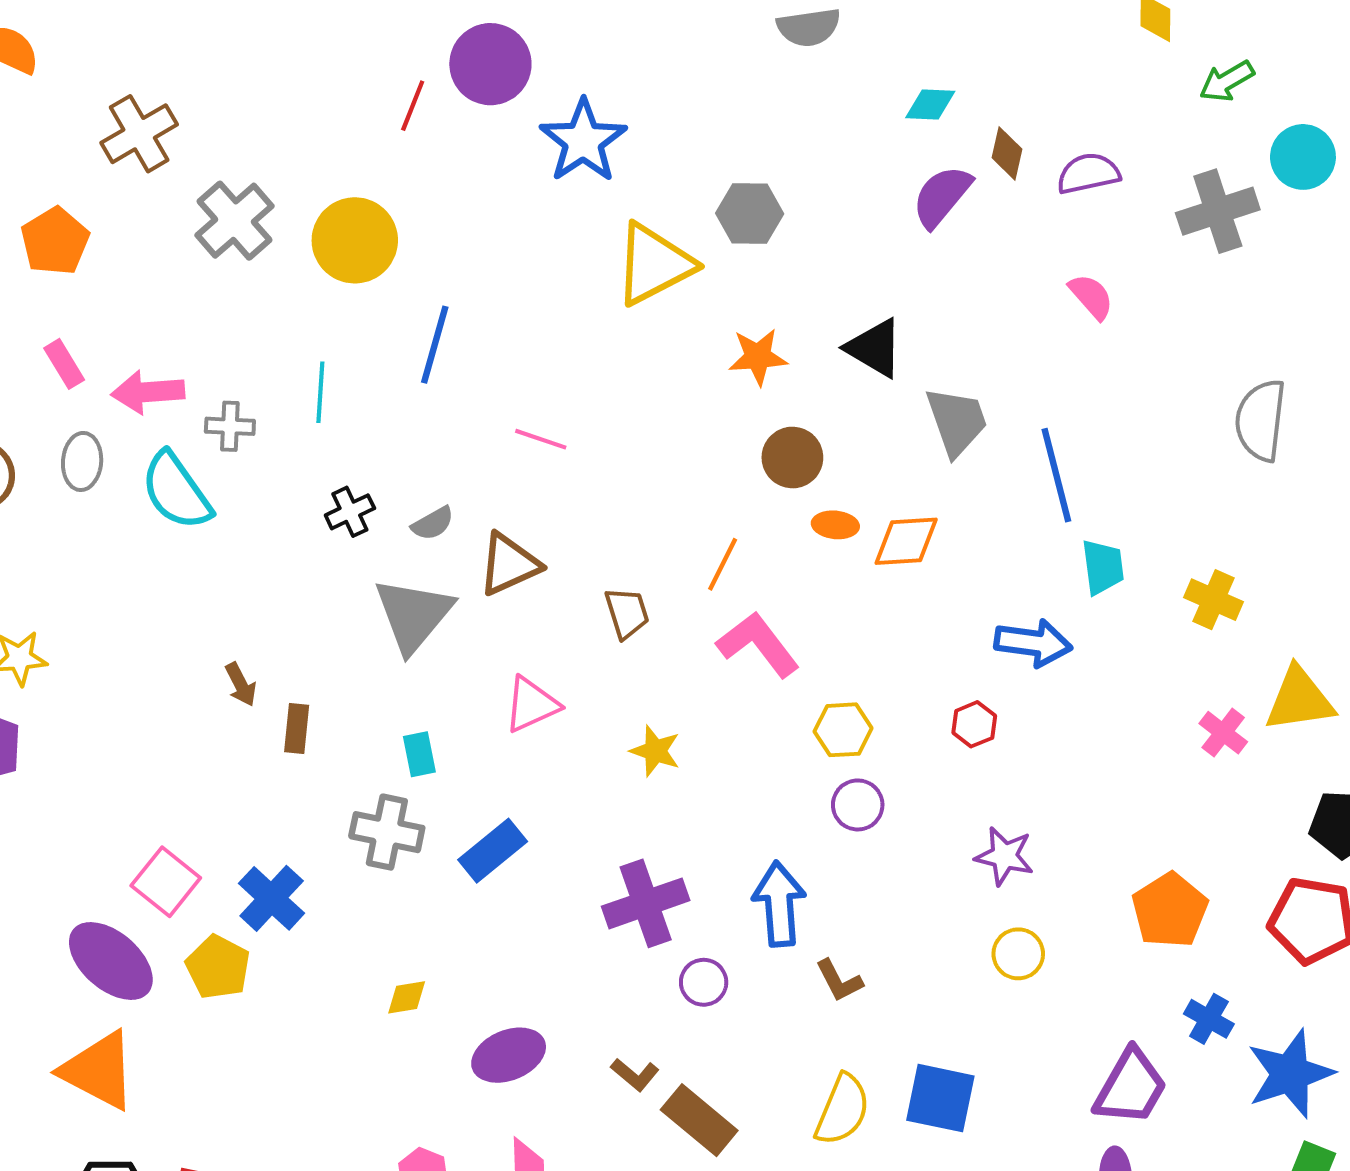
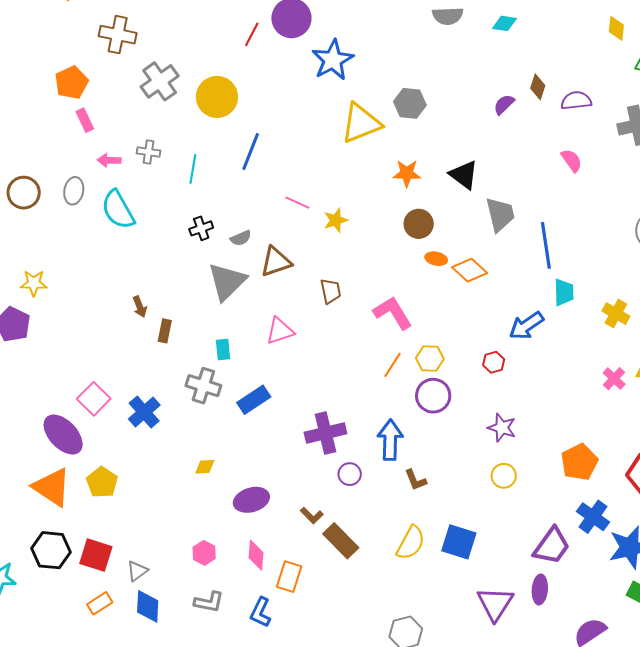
cyan diamond: (930, 105) -> (504, 23), moved
brown cross: (139, 134) -> (118, 35), turned 36
purple semicircle: (942, 196) -> (504, 104), size x0.7
pink rectangle: (64, 364) -> (85, 120), moved
pink arrow: (148, 392) -> (109, 160), size x0.7
gray cross: (230, 426) -> (149, 152), moved
orange diamond: (906, 541) -> (470, 270), turned 40
orange line: (723, 564) -> (392, 365), moved
blue arrow: (1033, 643) -> (526, 326), turned 132
yellow star: (655, 751) -> (336, 220), moved, turned 30
purple circle: (858, 805) -> (433, 396), size x1.4
yellow pentagon: (218, 967) -> (102, 482), moved
blue cross: (1209, 1019) -> (593, 517), size x1.4

